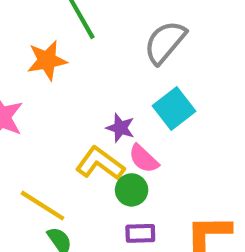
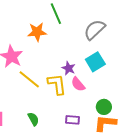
yellow L-shape: (100, 163) -> (57, 84), turned 40
green circle: (132, 190) -> (104, 107), moved
yellow line: (43, 206) -> (29, 79), moved

